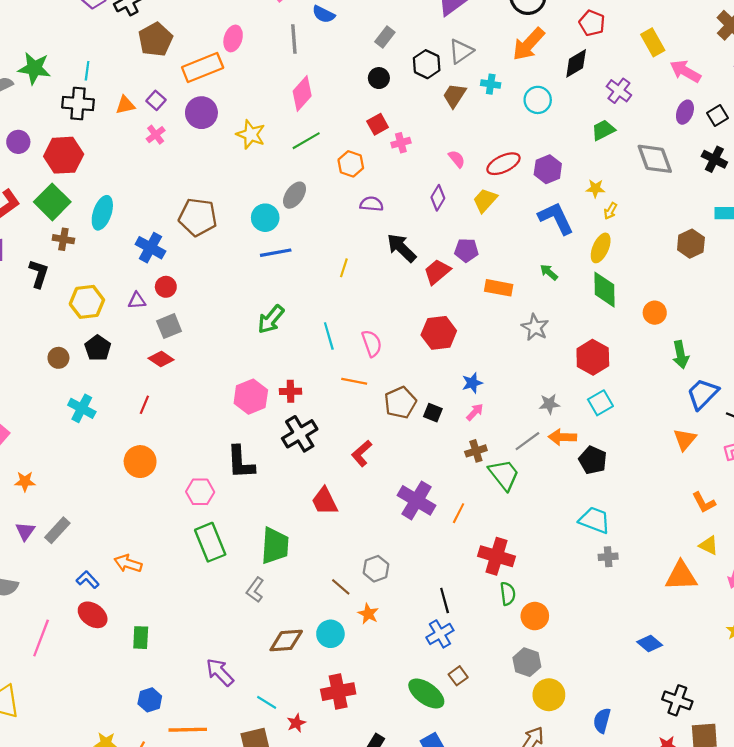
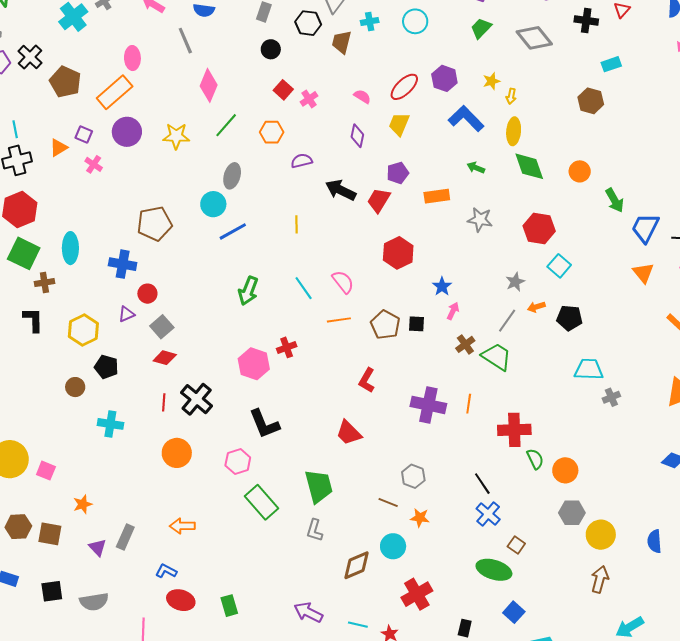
black cross: (300, 434) -> (197, 399), moved
orange arrow: (562, 437) -> (536, 307), size x0.7
orange arrow: (128, 563) -> (182, 526), moved

